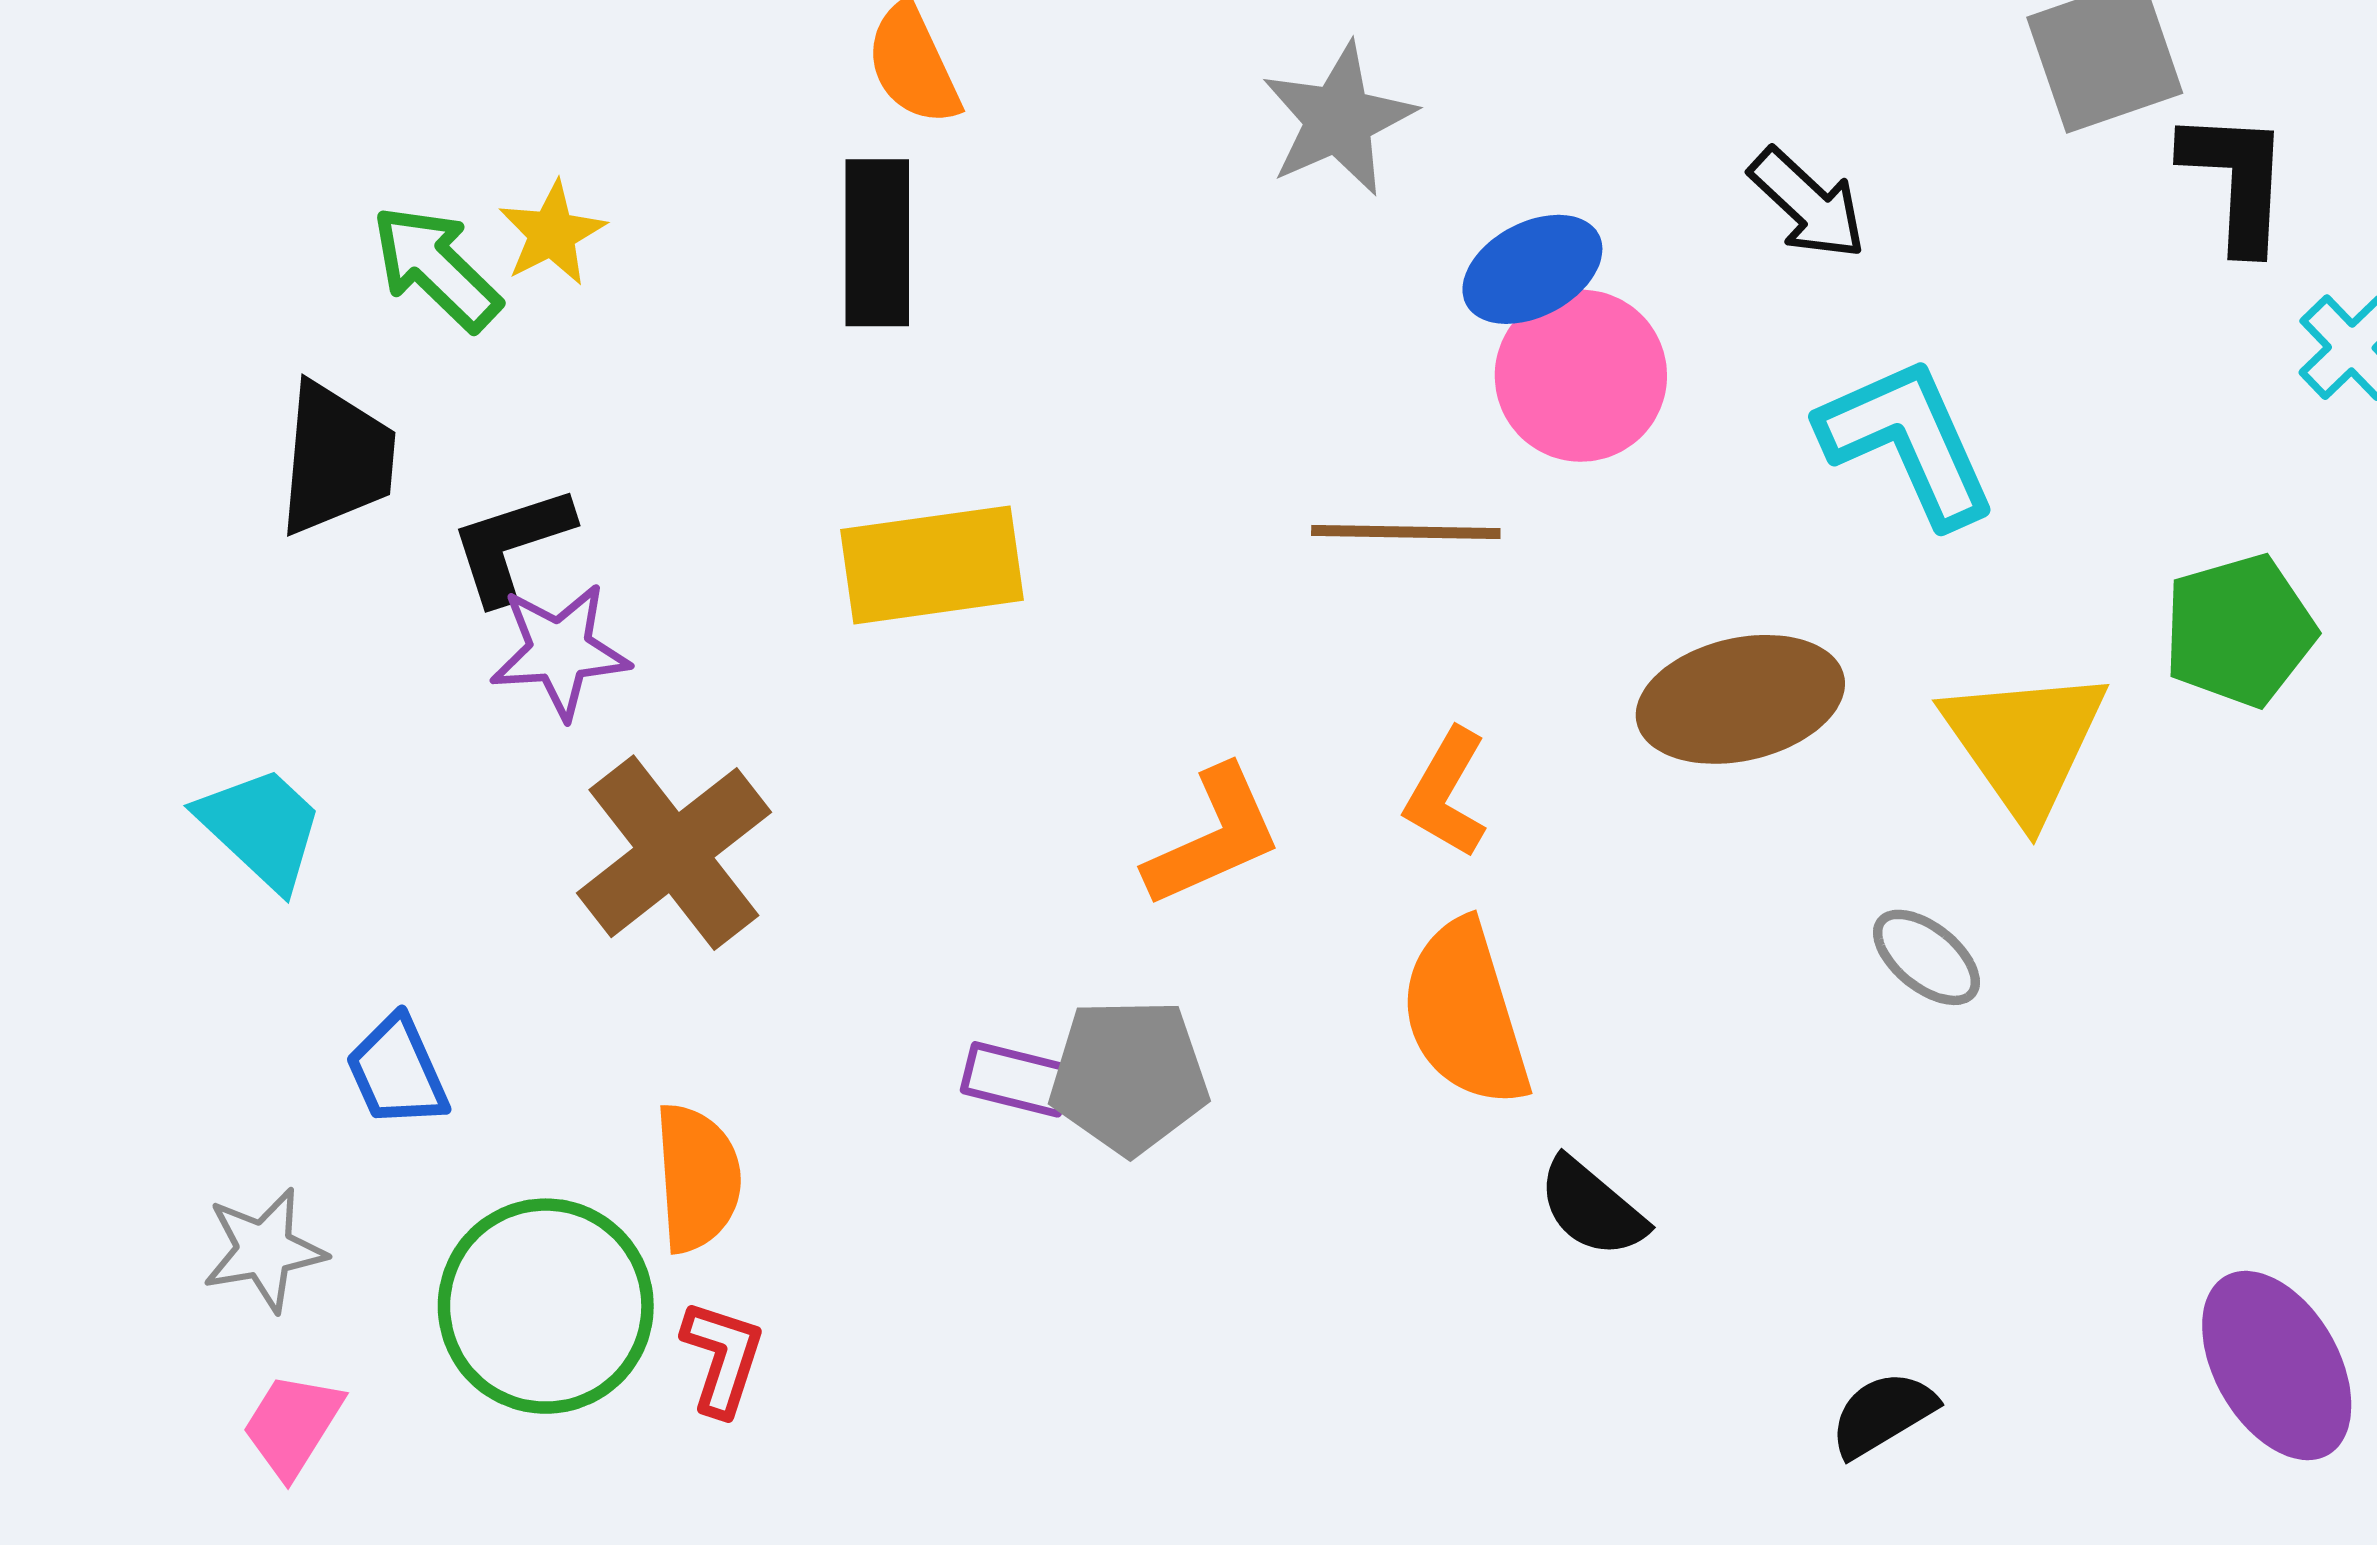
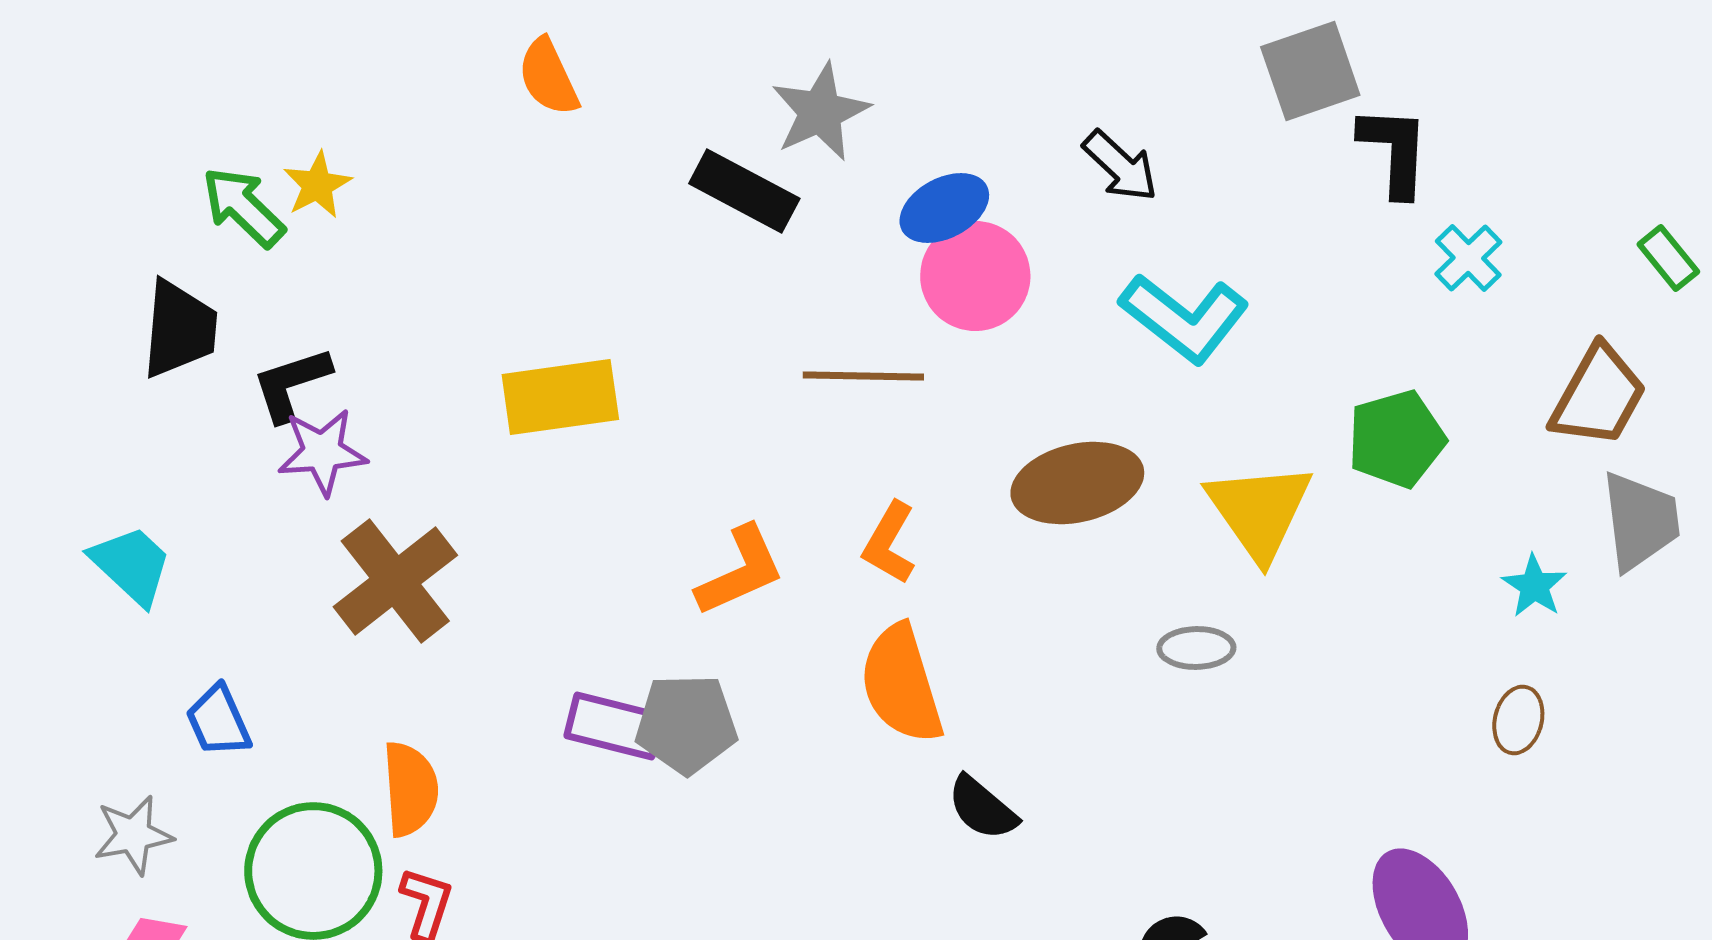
black rectangle: (877, 243) -> (744, 191), moved, turned -62
cyan L-shape: (1908, 441) -> (1184, 318), turned 152
gray ellipse: (1926, 957) -> (1196, 648), turned -40
purple rectangle: (1016, 1079) -> (614, 726), size x1.4

